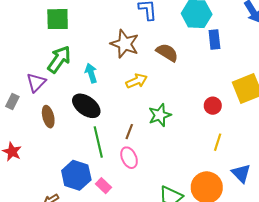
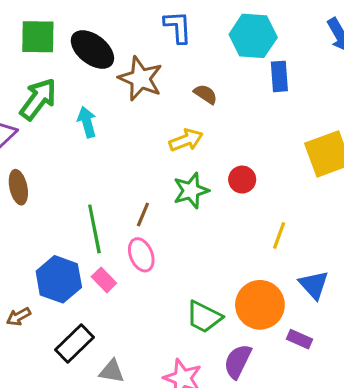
brown semicircle: (167, 53) -> (206, 94), size x0.7
yellow arrow: (137, 81) -> (186, 140), moved
black ellipse: (86, 106) -> (92, 49), moved
red circle: (213, 106) -> (242, 180), moved
pink rectangle: (104, 186) -> (104, 280), moved

